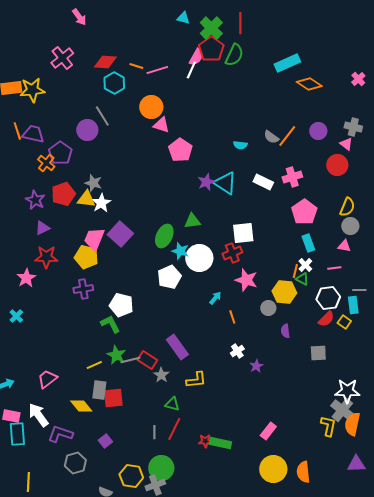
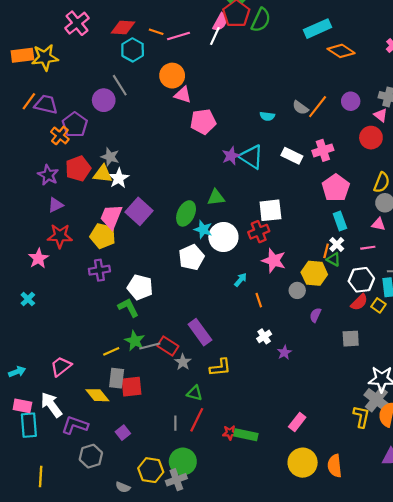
orange line: (17, 131) -> (29, 101), turned 54
pink pentagon: (180, 150) -> (203, 122), turned 30
purple semicircle: (285, 331) -> (315, 315), turned 32

